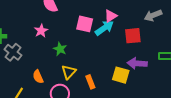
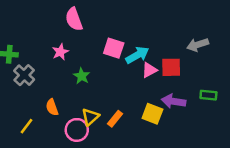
pink triangle: (111, 16) -> (149, 70), moved
yellow triangle: (69, 72) -> (90, 117), moved
orange rectangle: (90, 82) -> (115, 119), turned 56

